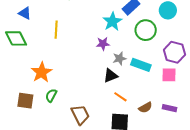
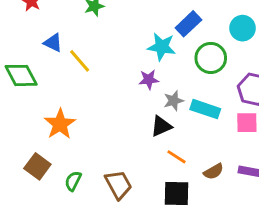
blue triangle: (25, 13) -> (53, 43), moved
cyan star: (112, 22) -> (162, 47), turned -30
yellow line: (56, 30) -> (80, 61), turned -42
green semicircle: (51, 95) -> (73, 181), moved
brown square: (25, 101) -> (37, 166), turned 30

